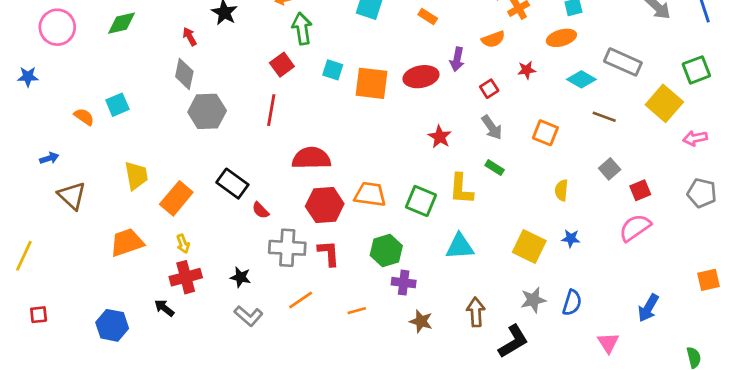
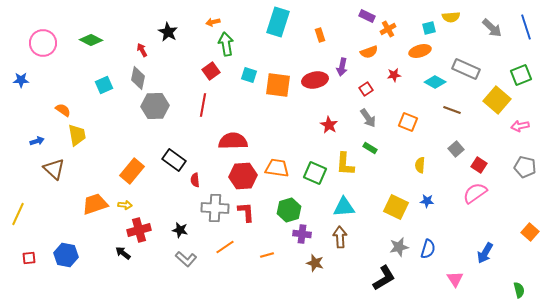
orange rectangle: (428, 16) -> (320, 35), turned 40
green diamond: (121, 23) -> (91, 40), turned 40
cyan square: (117, 105) -> (104, 85), moved
yellow trapezoid: (136, 176) -> (77, 135), moved
red square: (640, 190) -> (479, 165), turned -35
red semicircle: (261, 210) -> (195, 180), turned 40
yellow arrow: (183, 244) -> (125, 205), moved, turned -64
orange square: (708, 280) -> (530, 232), turned -36
brown arrow: (476, 312) -> (340, 237), moved
blue hexagon: (112, 325) -> (66, 255), moved

